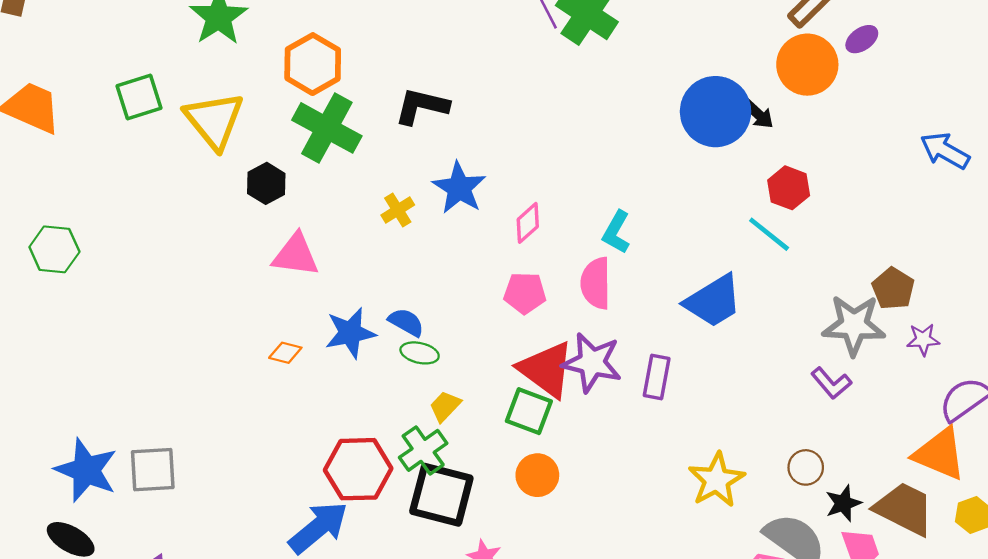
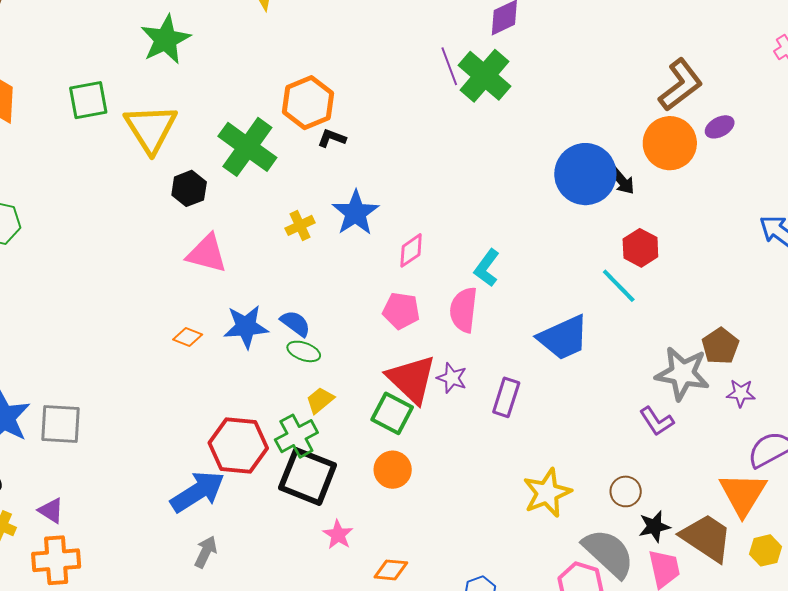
orange hexagon: (313, 64) -> (308, 103), moved
black L-shape: (422, 106) -> (332, 138), size x0.6
purple star: (592, 362) -> (452, 378), size x0.6
orange triangle: (940, 454) -> (743, 494), turned 32

